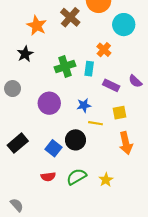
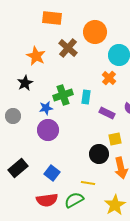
orange cross: (104, 50) -> (109, 78), moved
blue star: (84, 105) -> (46, 108), moved
yellow line: (95, 123) -> (88, 183), moved
black circle: (75, 140) -> (99, 154), moved
red semicircle: (48, 177) -> (47, 200), size x1.5
yellow star: (106, 180) -> (115, 205), moved, size x1.5

